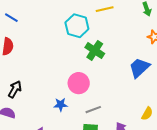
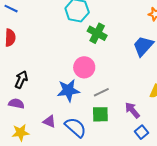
blue star: (61, 105) -> (68, 90), size x1.6

